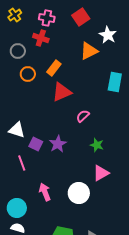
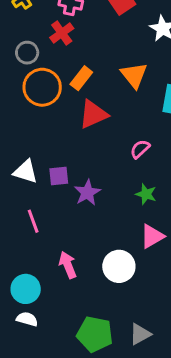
red cross: (41, 38) -> (62, 33), turned 35
orange triangle: (89, 51) -> (134, 75), moved, turned -42
orange circle: (28, 74) -> (42, 87), size x1.6
pink semicircle: (83, 116) -> (140, 149), moved
purple square: (36, 144) -> (59, 176), moved, turned -32

